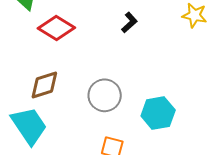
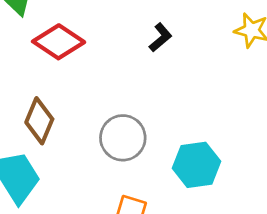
brown diamond: (44, 85) -> (39, 121), turned -52

